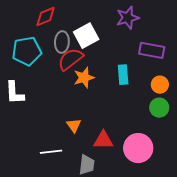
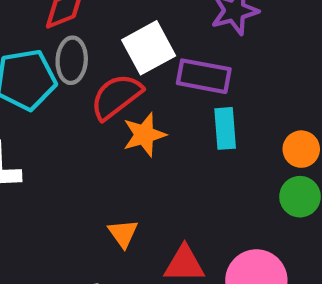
gray ellipse: (62, 42) -> (72, 60), moved
purple rectangle: (152, 50) -> (204, 76), moved

